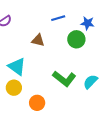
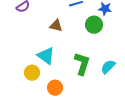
cyan triangle: (17, 67) -> (46, 56), moved
green L-shape: (64, 79) -> (82, 64), turned -110

